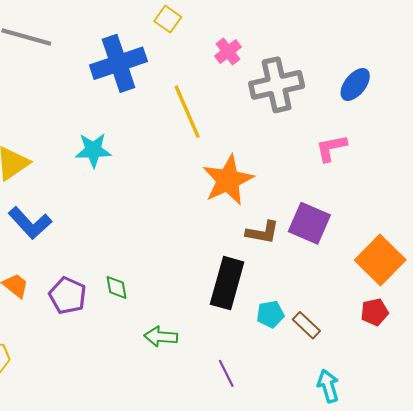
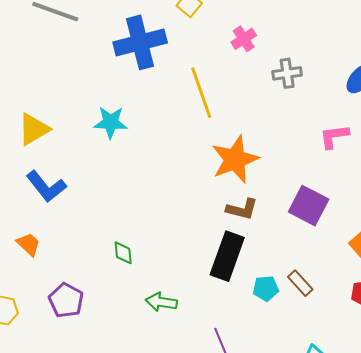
gray cross: (277, 85) -> (287, 73), size x0.6
brown L-shape: (263, 232) -> (242, 209), moved
purple pentagon: (68, 296) -> (66, 300), moved
brown rectangle: (306, 325) -> (300, 283), moved

